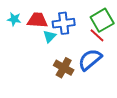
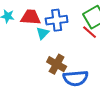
blue semicircle: (90, 60) -> (76, 78), moved, turned -145

